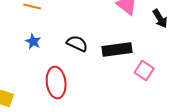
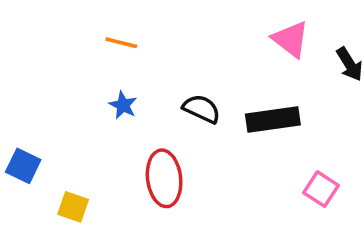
pink square: (144, 70) -> (321, 189), moved

